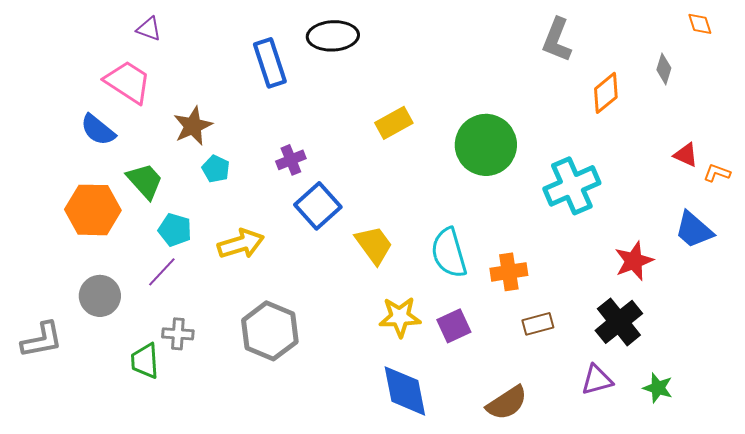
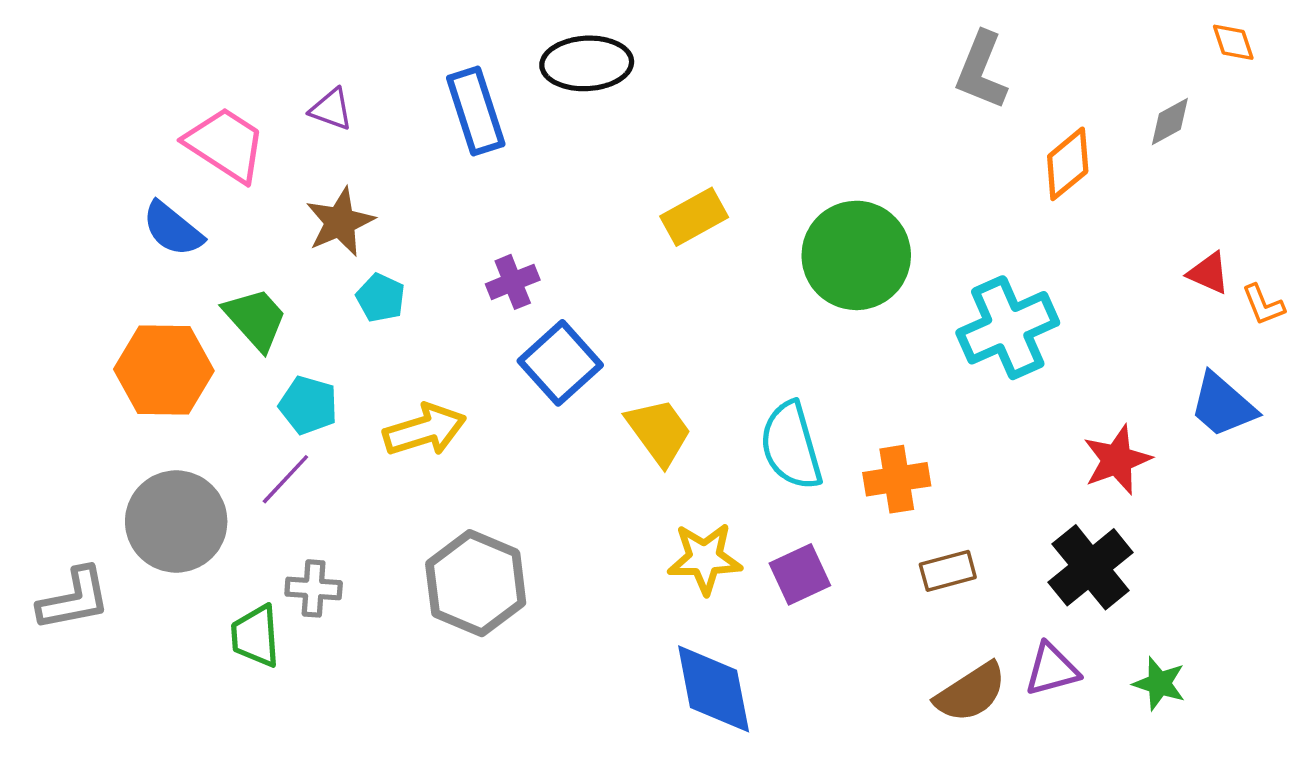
purple triangle: (149, 29) -> (331, 109), moved
gray diamond: (664, 69) -> (1170, 122), turned 44
orange L-shape: (717, 173) -> (1263, 305), turned -132
gray circle: (100, 296) -> (176, 521), size x1.4
brown semicircle: (507, 403) -> (971, 692), moved

